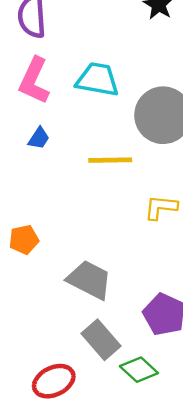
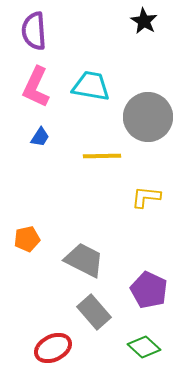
orange pentagon: (24, 240) -> (27, 239), moved
green diamond: (139, 370) -> (144, 347), moved

